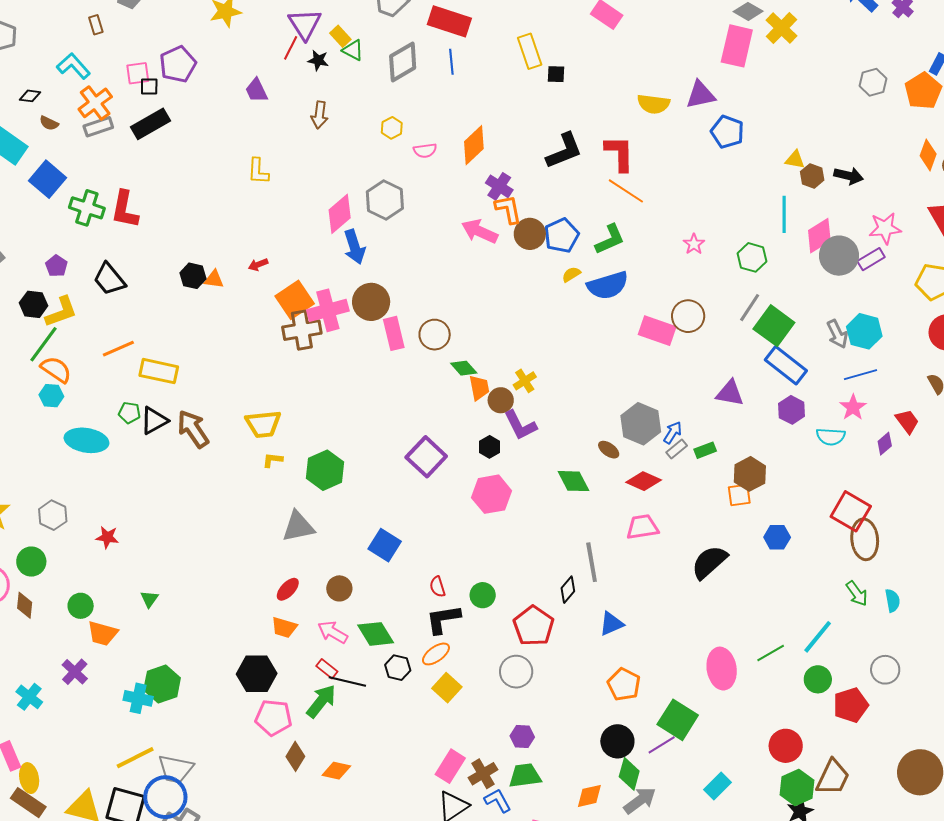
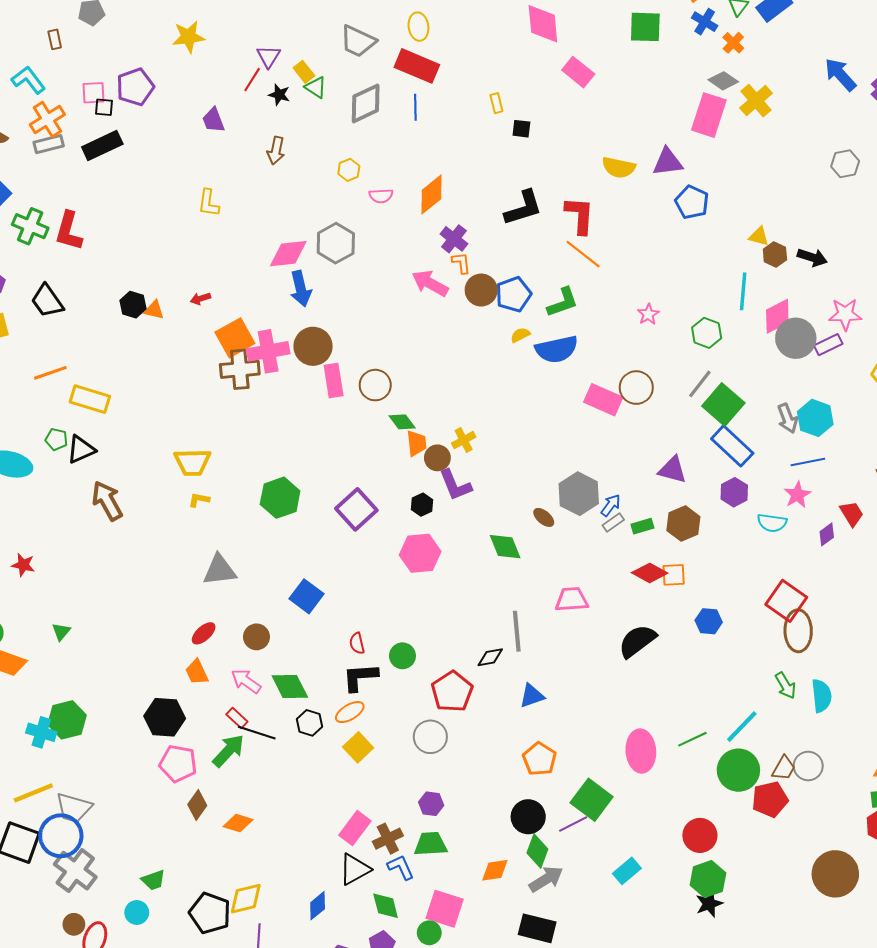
purple triangle: (305, 24) -> (269, 56), size x0.7
yellow rectangle: (530, 51) -> (496, 103), size x0.6
orange L-shape: (508, 209) -> (461, 263), size x0.7
pink diamond: (340, 214) -> (288, 254), turned 30
brown arrow: (193, 429) -> (107, 501), moved
green hexagon: (325, 470) -> (280, 498), moved
brown hexagon: (750, 474) -> (683, 524), moved
red diamond: (644, 481) -> (650, 573), moved
black diamond: (568, 590) -> (490, 657), turned 36
cyan semicircle: (892, 600) -> (821, 696), size x1.4
orange trapezoid: (284, 627) -> (197, 672), turned 44
green circle: (818, 679) -> (738, 770), size x1.5
brown trapezoid: (833, 777) -> (784, 768), moved, size x0.7

